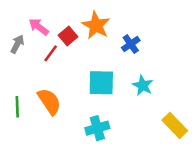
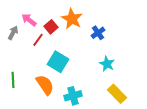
cyan square: (101, 83) -> (58, 62), moved, turned 30
orange semicircle: (49, 101) -> (45, 85), moved
yellow rectangle: (175, 125) -> (117, 94), moved

